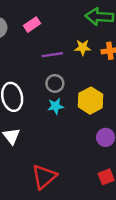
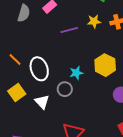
gray circle: (55, 83) -> (65, 89), moved

